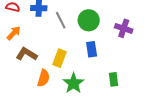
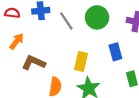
blue rectangle: (92, 49) -> (115, 52), moved
yellow rectangle: (60, 58) -> (81, 61), moved

